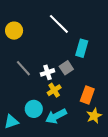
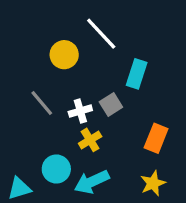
yellow circle: (14, 31) -> (64, 55), moved
orange rectangle: (87, 95) -> (156, 138), moved

